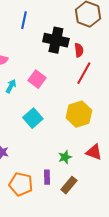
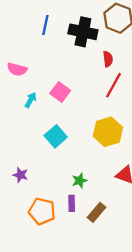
black cross: (56, 40) -> (83, 32), moved
green star: (65, 157) -> (80, 181), moved

